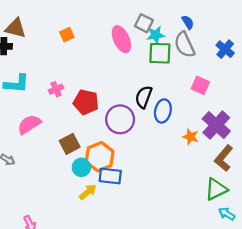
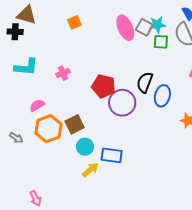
gray square: (144, 23) -> (144, 27), moved
green square: (160, 53) -> (161, 42), size x0.7
red pentagon: (86, 102) -> (104, 86), moved
pink semicircle: (29, 124) -> (37, 105), size x0.7
orange hexagon: (100, 157) -> (48, 129), moved

